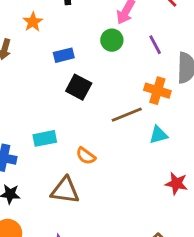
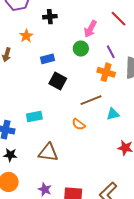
orange cross: (157, 91) -> (106, 72), moved
orange semicircle: (86, 156) -> (79, 124), moved

